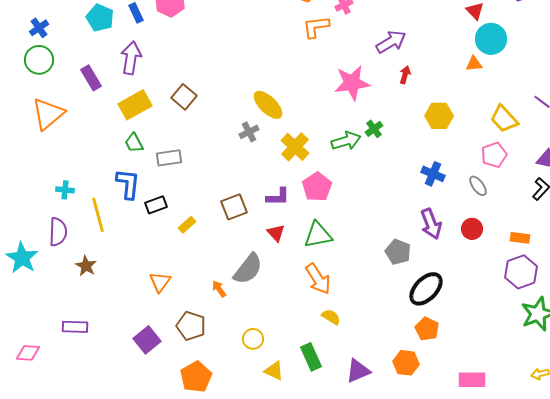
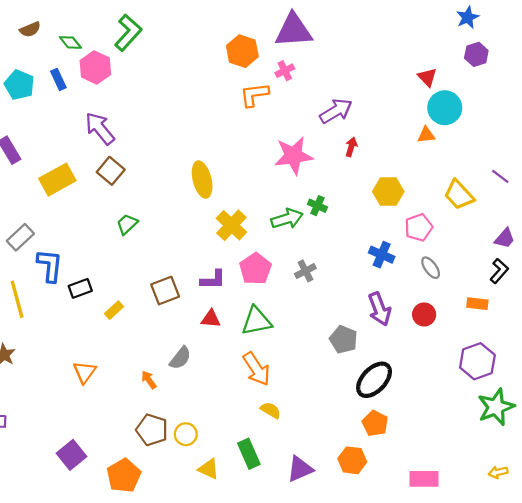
purple arrow: (131, 58) -> (100, 128), moved, turned -48
yellow ellipse: (268, 105) -> (202, 180), turned 32
green cross: (374, 129) -> (317, 206), turned -30
gray cross: (249, 132) -> (305, 271), moved
green trapezoid: (134, 143) -> (127, 224), moved, turned 75
pink pentagon: (494, 155) -> (419, 227), moved
gray rectangle: (169, 158) -> (20, 237), moved, turned -35
red triangle: (276, 233) -> (211, 319), turned -42
orange rectangle: (520, 238) -> (477, 304), moved
gray semicircle: (248, 269) -> (180, 358), size x0.7
brown pentagon: (191, 326) -> (152, 430), moved
purple square: (147, 340) -> (72, 455), moved

